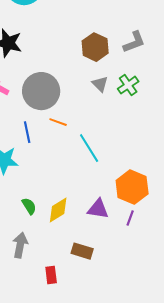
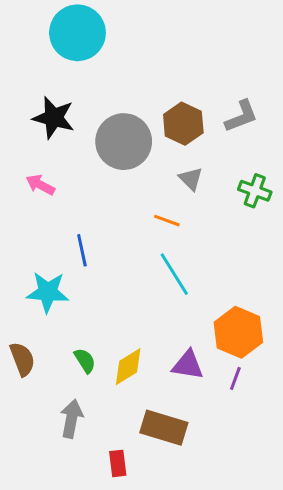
green cross: (128, 85) -> (255, 191), moved, turned -35
gray circle: (41, 91) -> (124, 142), moved
orange line: (58, 122) -> (167, 221), moved
brown rectangle: (82, 251) -> (164, 428), size x1.4

